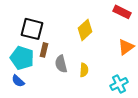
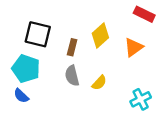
orange triangle: (126, 47) -> (134, 47), moved
brown rectangle: (44, 50) -> (72, 47), moved
yellow semicircle: (84, 70) -> (99, 83), turned 40

